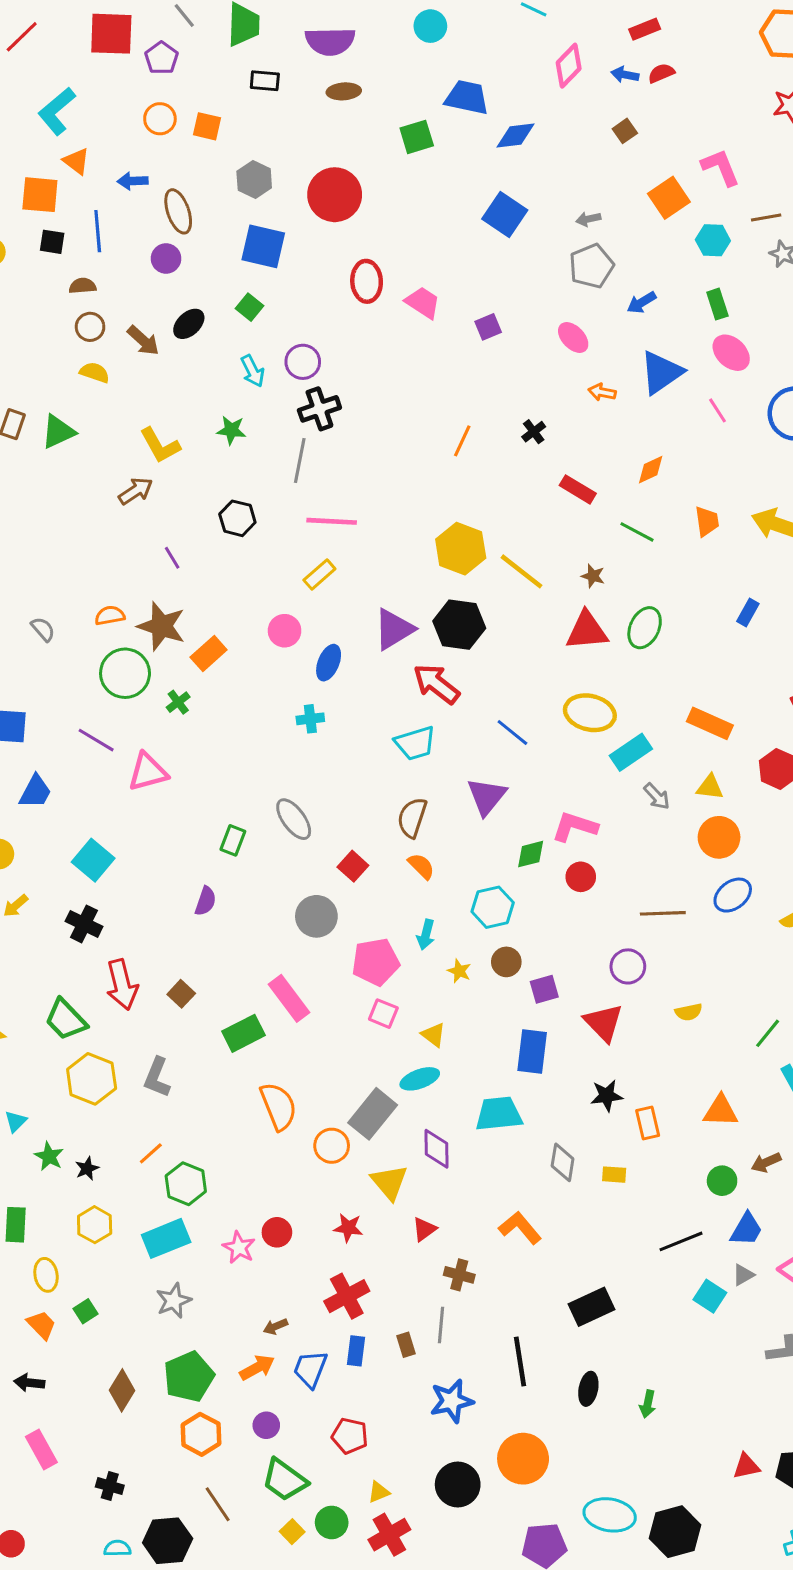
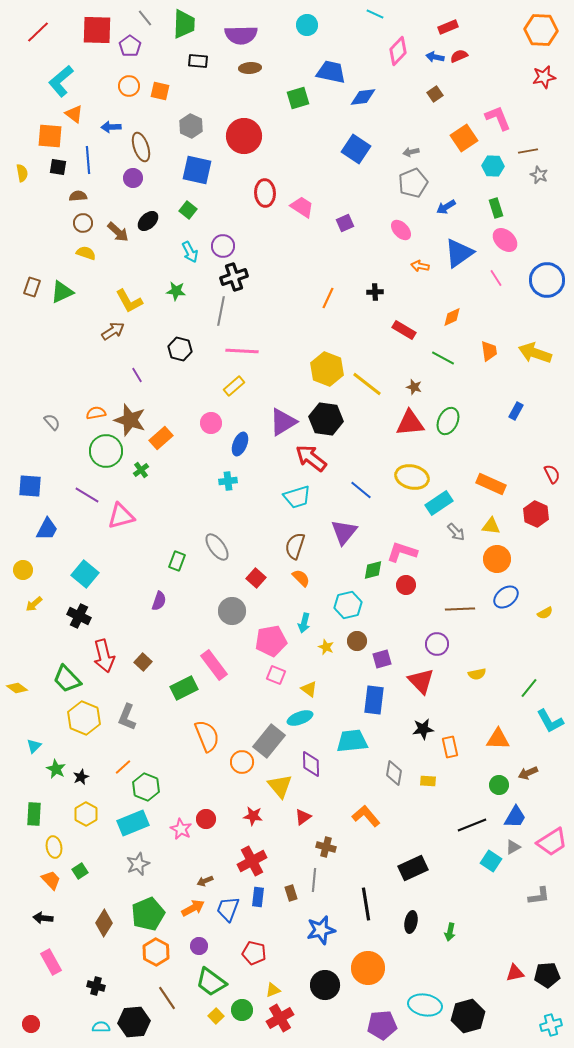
black cross: (534, 432) -> (375, 292), turned 35

